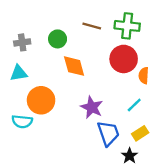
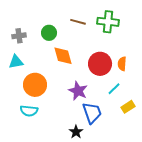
red circle: (124, 59) -> (100, 64), moved
cyan semicircle: (22, 121) -> (29, 111), moved
yellow rectangle: (140, 133) -> (128, 107), moved
black star: (130, 156) -> (76, 132), moved

